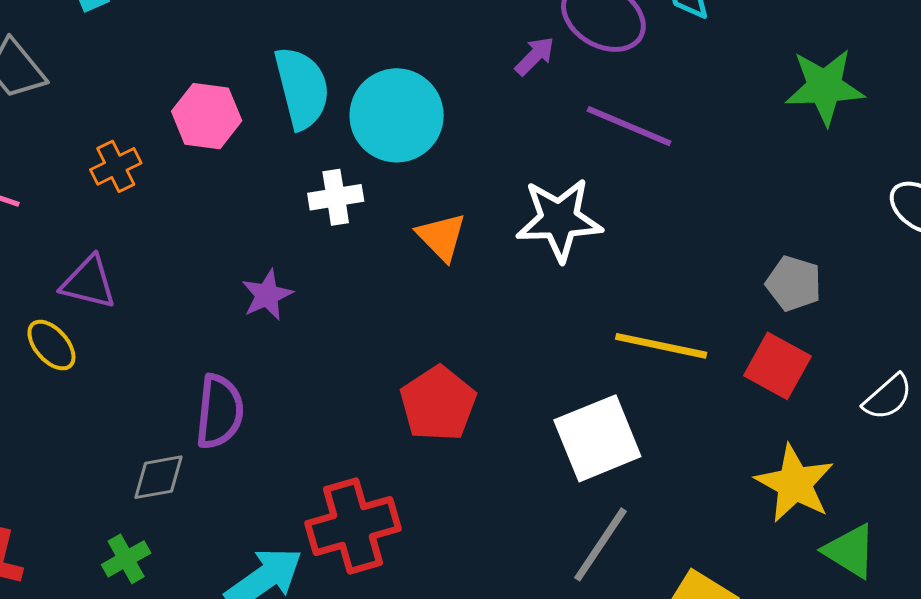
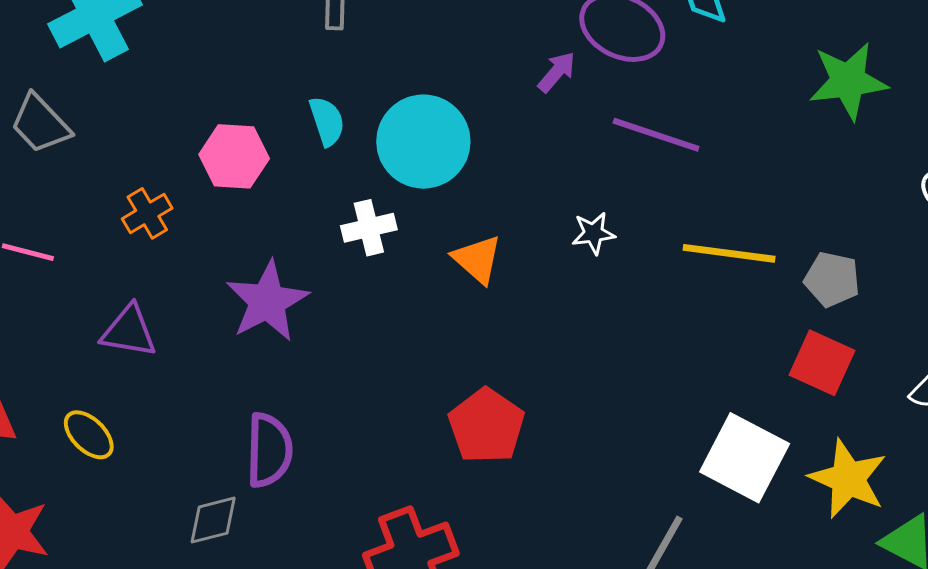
cyan semicircle: (302, 88) -> (327, 121), size x0.6
white star: (559, 220) -> (593, 233), size x0.5
purple star: (267, 295) -> (267, 301), moved, size x1.6
yellow ellipse: (51, 345) -> (89, 435), moved
yellow line: (661, 346) -> (729, 253), moved
white square: (597, 438) -> (745, 458), moved, turned -36

